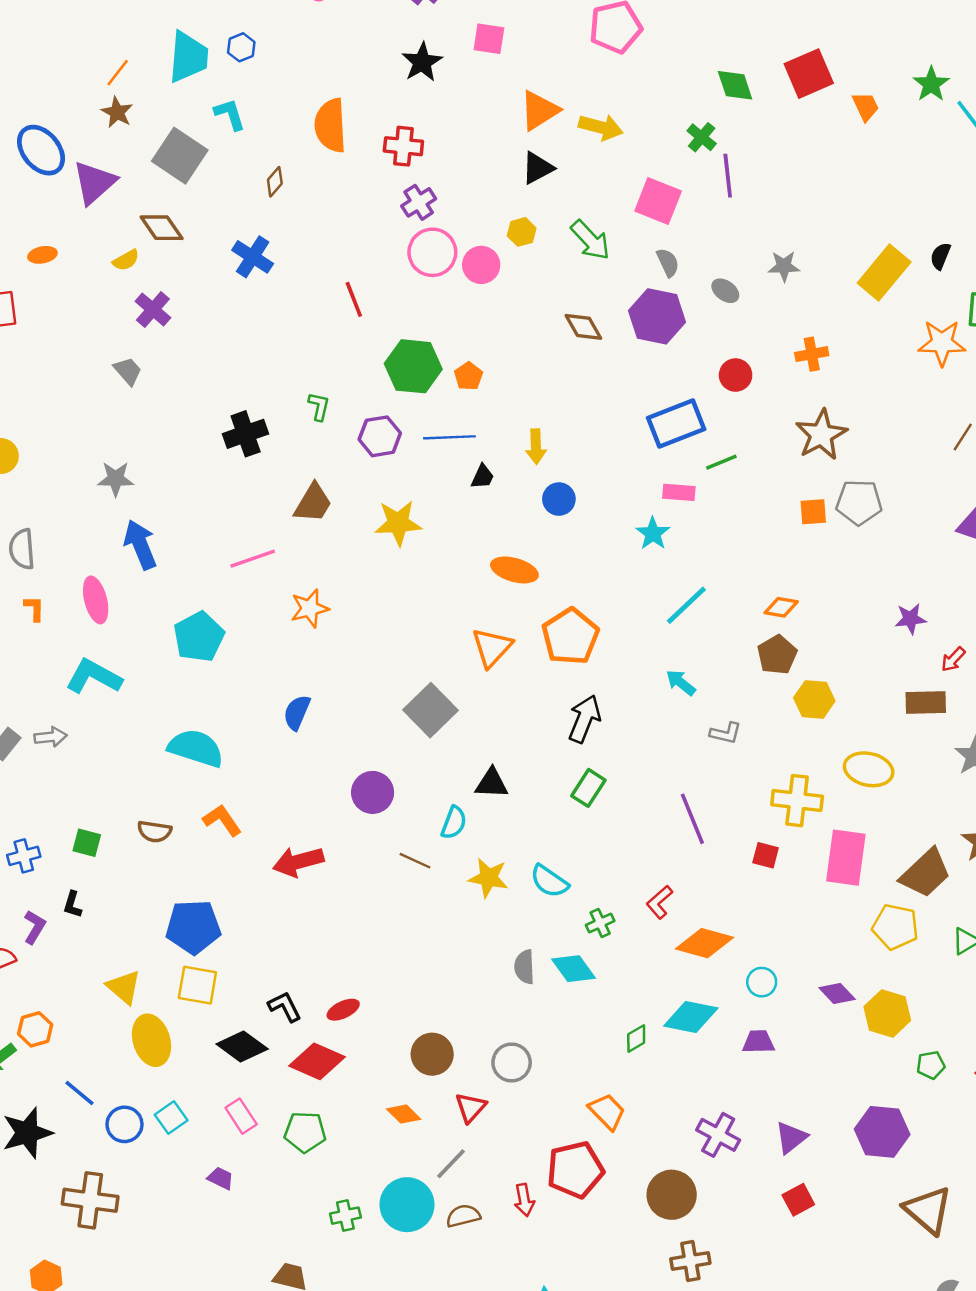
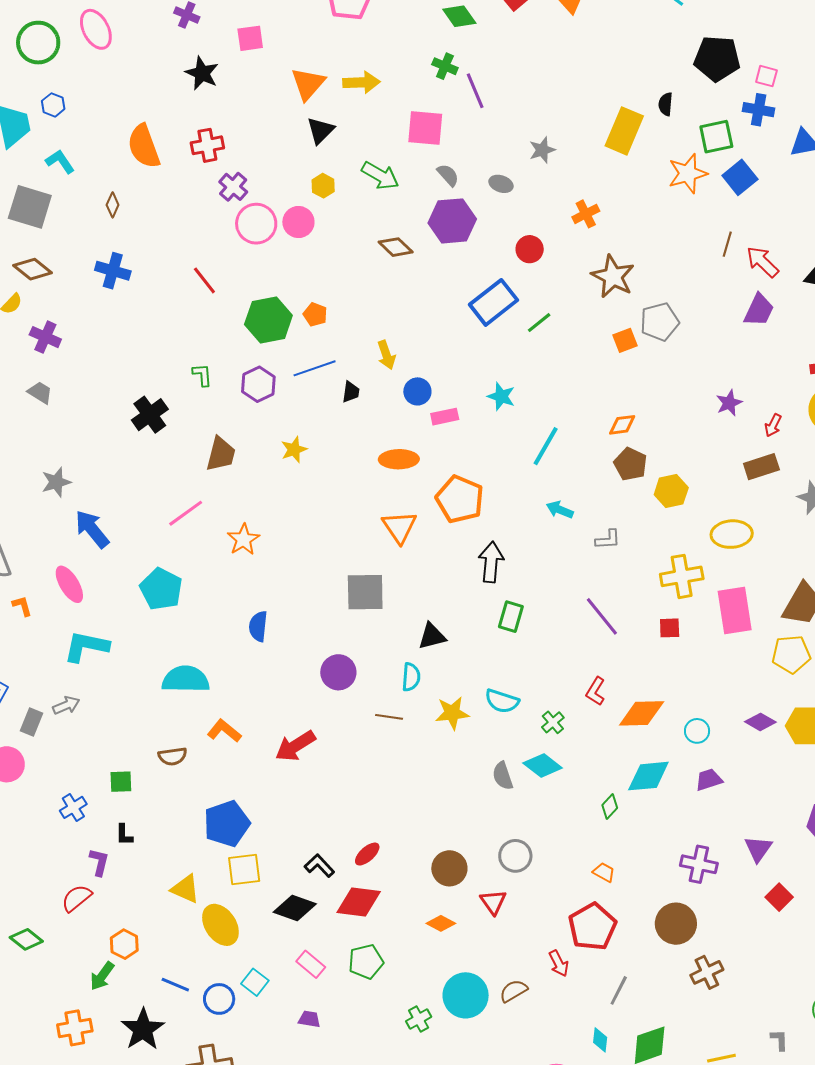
pink rectangle: (679, 492) -> (445, 417), moved
yellow star: (398, 523) -> (294, 450), size x0.7
gray square: (431, 710) -> (365, 592), turned -30
orange trapezoid: (607, 1111) -> (604, 872), size x0.7
gray line: (451, 1164) -> (619, 990), moved

